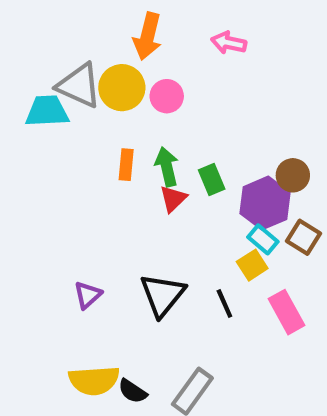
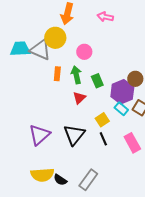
gray triangle: (79, 86) -> (40, 50), moved
pink circle: (167, 96) -> (84, 52), moved
red triangle: (173, 199) -> (79, 98), moved
yellow square: (252, 265) -> (102, 120), moved
purple triangle: (88, 295) -> (39, 135), size x1.6

